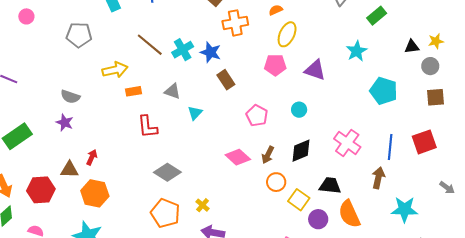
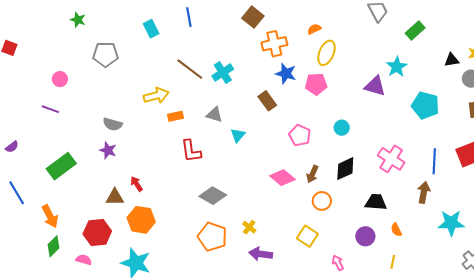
pink circle: (26, 16) -> (60, 79), moved
gray pentagon: (79, 35) -> (106, 54), moved
blue star: (211, 52) -> (286, 74), moved
purple triangle: (315, 70) -> (375, 86), moved
red arrow: (92, 157) -> (137, 184), turned -56
red hexagon: (41, 190) -> (97, 232), moved
yellow square: (299, 200) -> (307, 236), moved
orange semicircle: (349, 214) -> (396, 230), size x0.5

